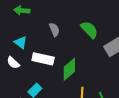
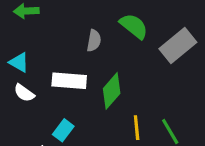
gray semicircle: (54, 30) -> (94, 41), moved, turned 40
cyan triangle: (21, 42) -> (19, 62), moved

